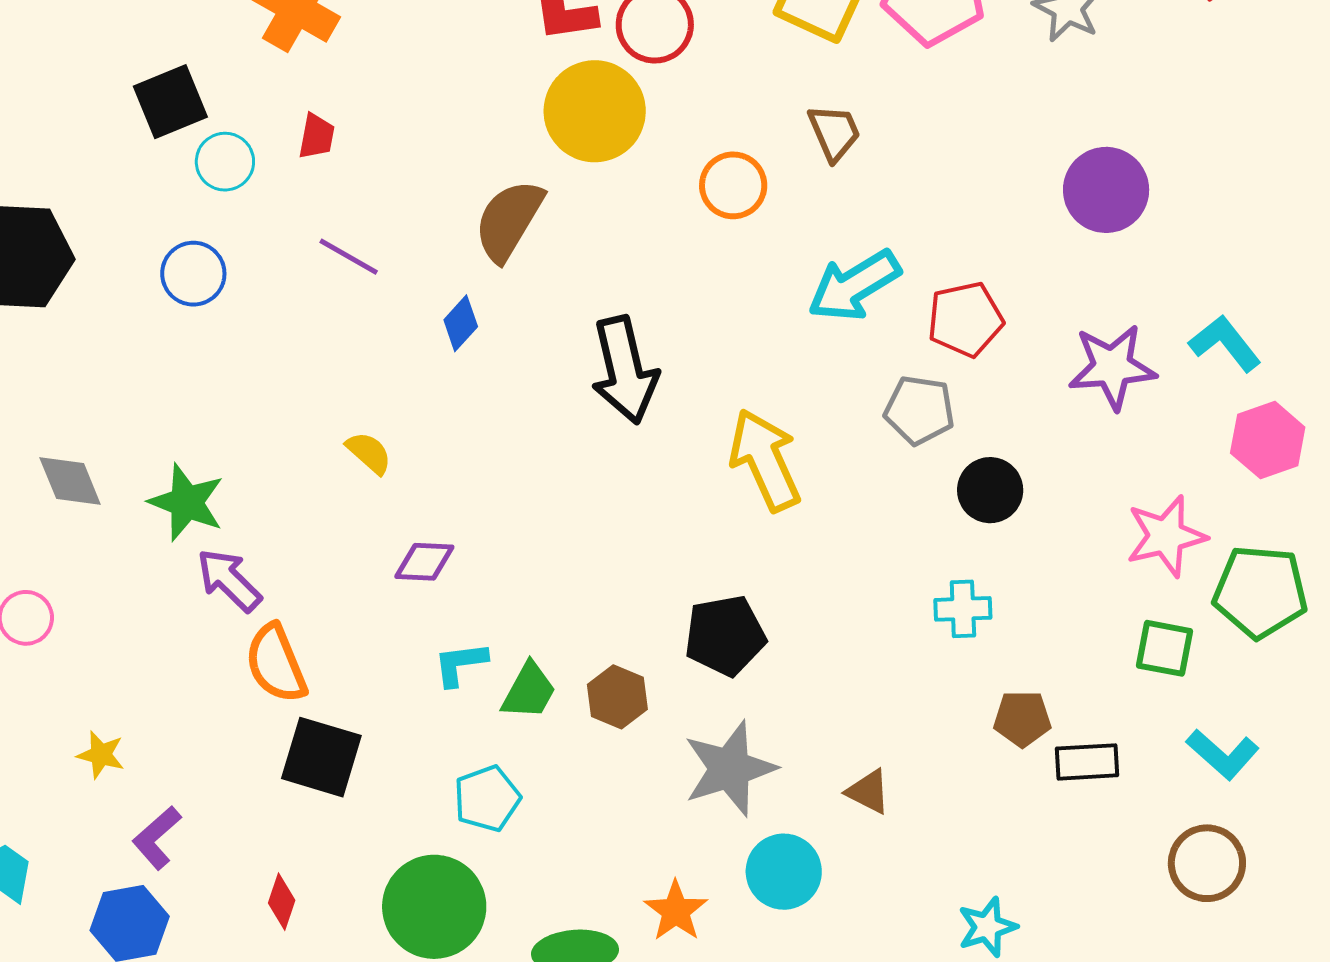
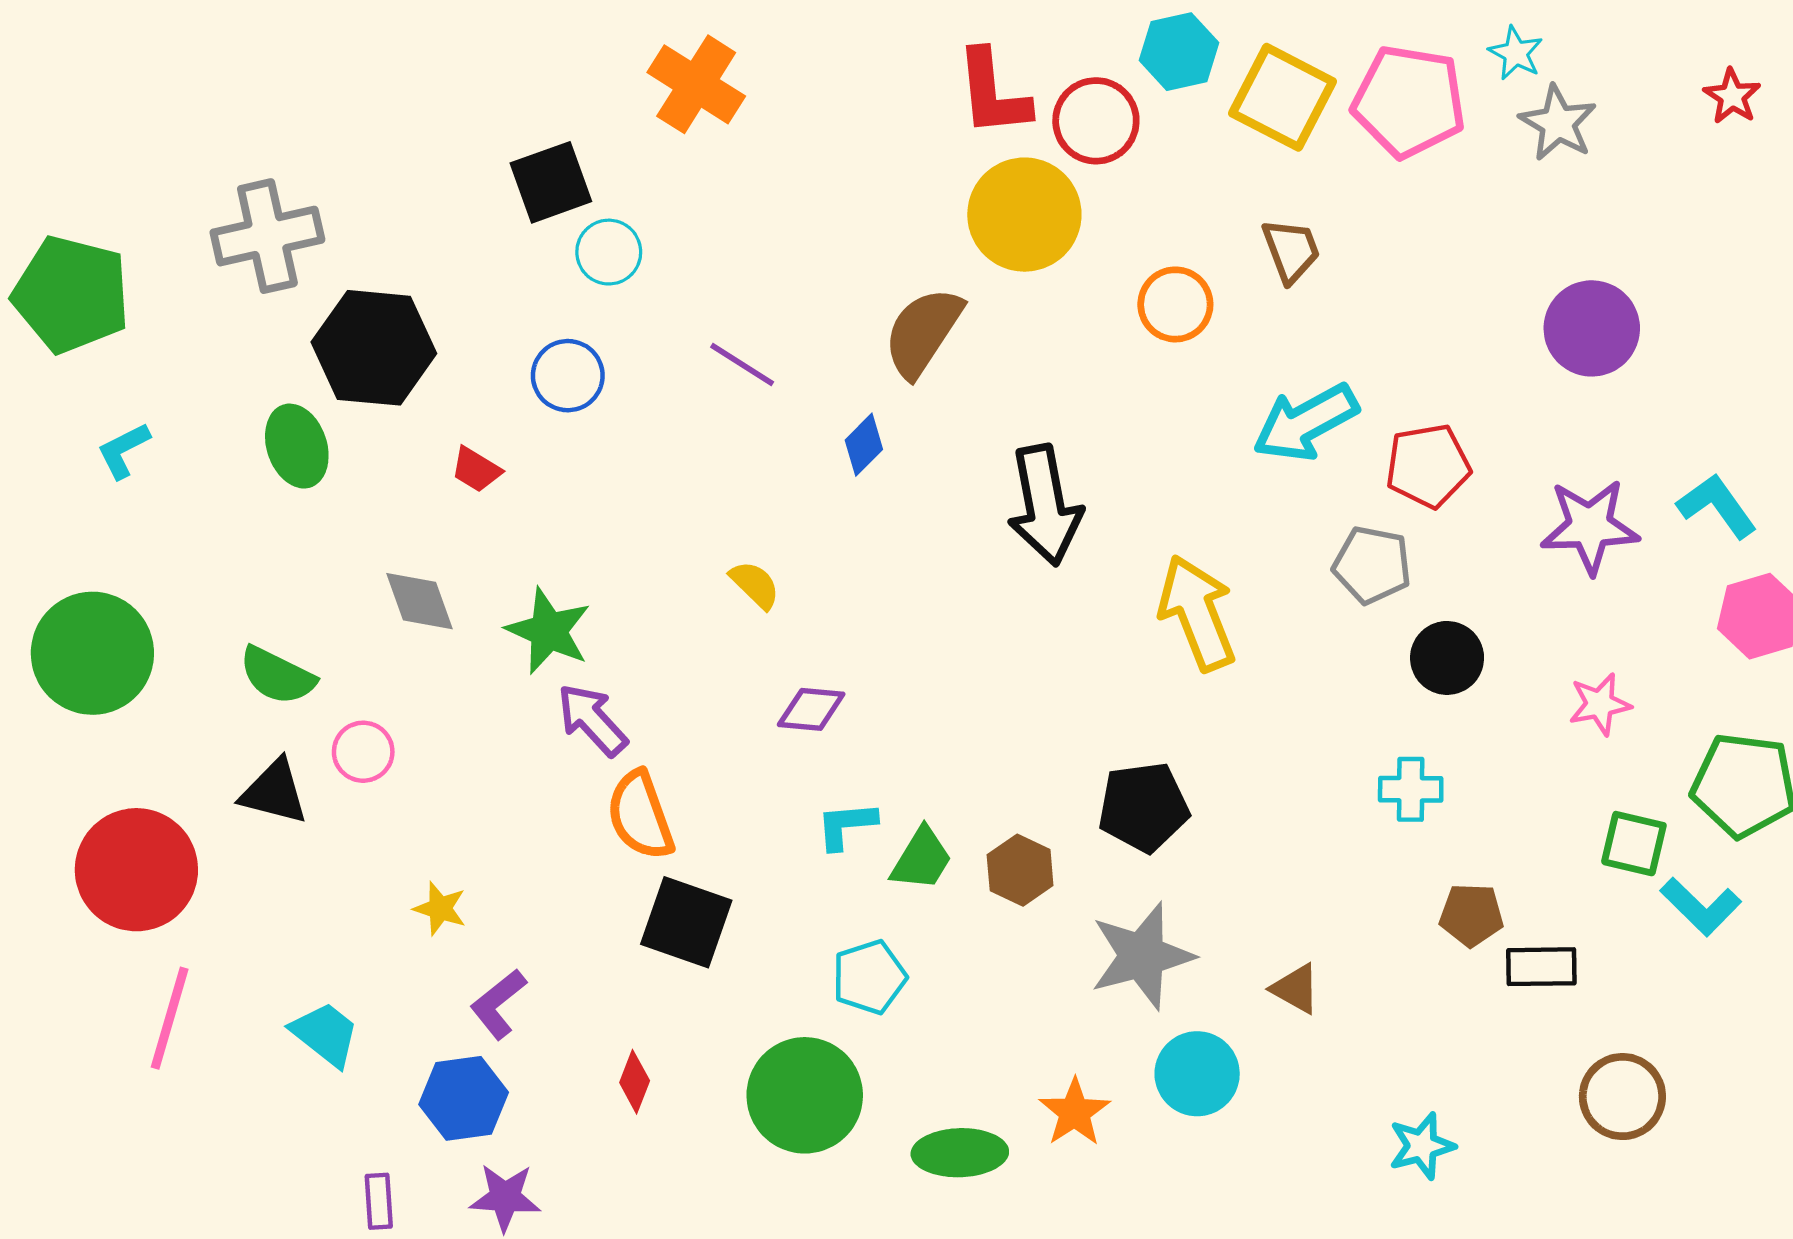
red trapezoid: (317, 136) -> (476, 470), moved, turned 108
pink star: (1166, 536) -> (1600, 704), moved, size x0.7
cyan L-shape: (1223, 754) -> (1701, 907), moved
brown circle: (1207, 863) -> (1622, 1097), moved

